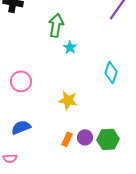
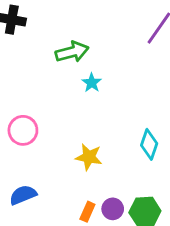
green arrow: (56, 25) -> (72, 52), turned 65
cyan diamond: (111, 72) -> (149, 144), moved

